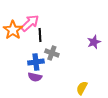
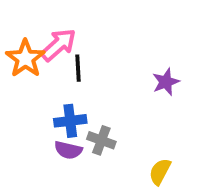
purple star: (94, 42) -> (166, 82), moved
gray cross: (52, 53) -> (101, 140), moved

